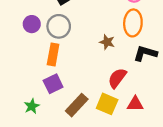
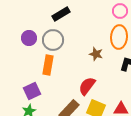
red semicircle: (117, 78) -> (87, 86), moved
purple square: (53, 84) -> (32, 91), moved

